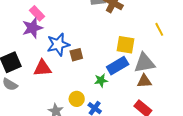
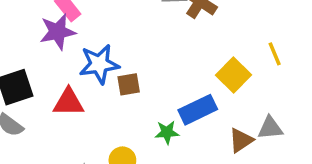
yellow square: (126, 45) -> (234, 75), moved, turned 30
gray triangle: (144, 63) -> (270, 128), moved, size x0.7
brown triangle: (144, 81) -> (241, 140), turned -35

